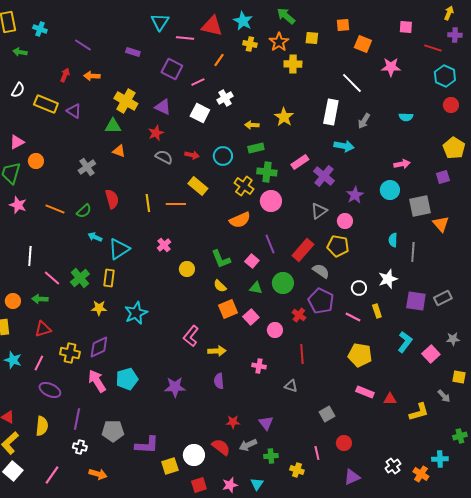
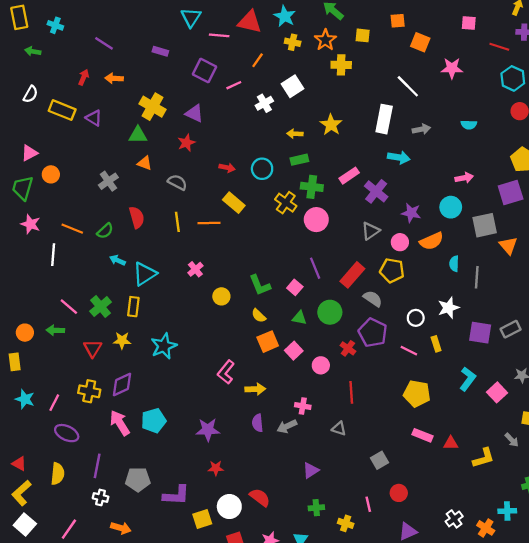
white square: (200, 113) -> (293, 86), moved, turned 30
gray arrow: (364, 121) -> (421, 129), turned -133
gray semicircle: (164, 157) -> (177, 182), moved
purple square: (443, 177) -> (511, 192), size x1.6
purple star: (355, 195) -> (411, 213), turned -30
orange semicircle: (240, 220) -> (432, 241), moved
white line: (30, 256) -> (53, 255), moved
red triangle: (43, 329) -> (93, 348), moved, turned -42
red star: (233, 422) -> (216, 468), moved
purple triangle: (266, 423) -> (311, 470), turned 35
gray arrow: (248, 445) -> (287, 426), moved

